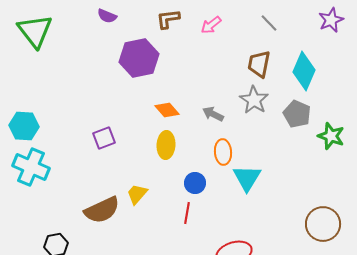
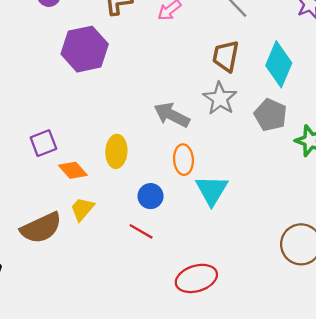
orange diamond: (167, 110) -> (73, 170), moved
gray arrow: (213, 114) -> (172, 115), size x1.4
red line: (187, 213) -> (141, 231), turned -70

